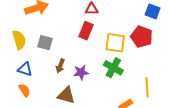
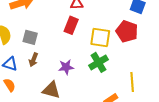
brown arrow: (60, 66) -> (34, 60), moved
green cross: (113, 68) -> (98, 62), turned 30

